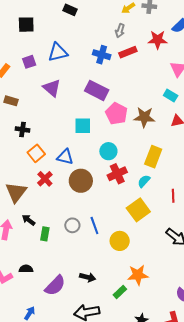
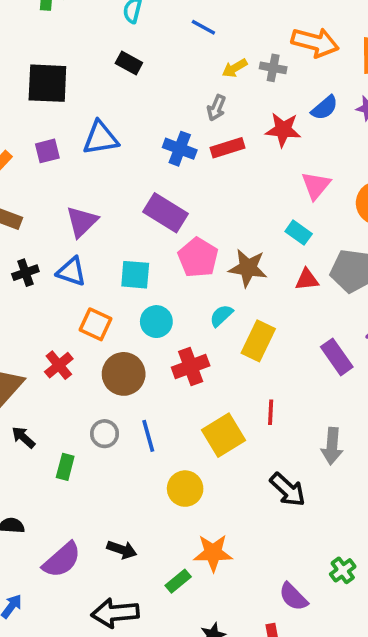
black square: (26, 25) -> (47, 83), size x1.4
purple triangle: (52, 88) -> (82, 222), moved, turned 30
black cross: (22, 130) -> (25, 273), turned -32
cyan circle: (108, 151) -> (156, 322), moved
orange square: (36, 153) -> (95, 324), moved, turned -30
blue triangle: (65, 157) -> (71, 272), moved
cyan semicircle: (144, 181) -> (221, 316), moved
red line: (173, 196) -> (271, 412), moved
gray circle: (72, 225) -> (105, 434), moved
blue line: (94, 226) -> (148, 436), moved
green rectangle: (45, 234) -> (65, 467), moved

